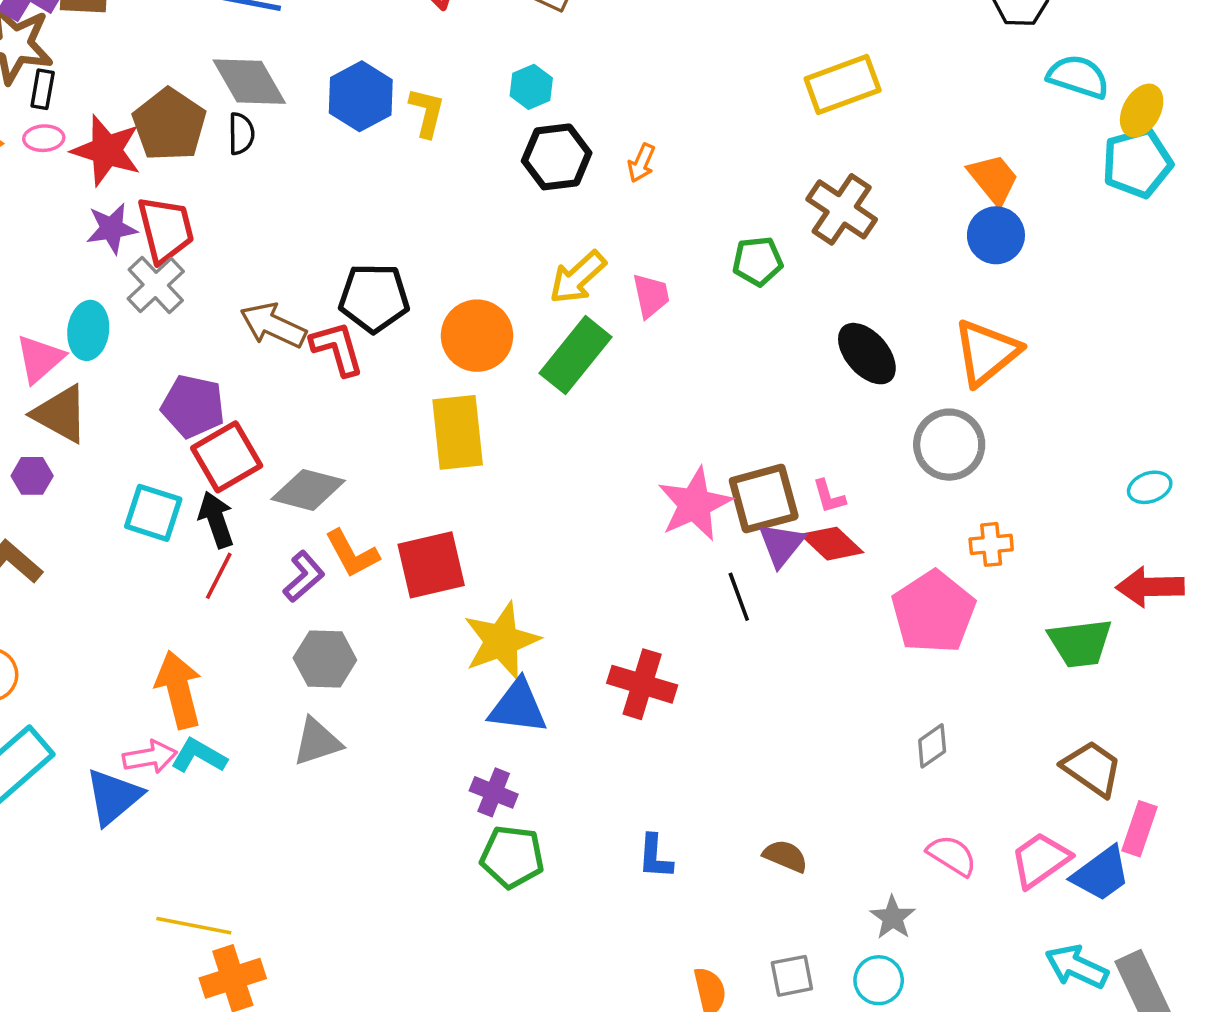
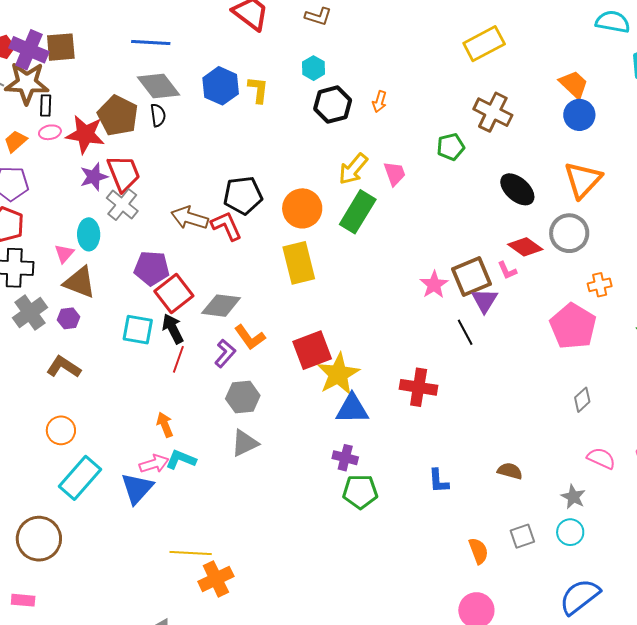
pink triangle: (40, 359) -> (64, 254), size x0.7
pink star: (695, 504) -> (434, 285), size x0.7
red diamond: (832, 544) -> (525, 247), moved
red square: (431, 565) -> (312, 350), moved
orange arrow: (179, 690) -> (165, 425), size x0.6

